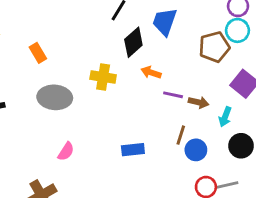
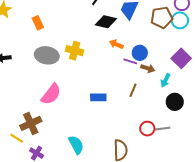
black diamond: (133, 42) -> (106, 22), turned 50
brown pentagon: (214, 47) -> (162, 17), moved
yellow cross: (103, 77) -> (75, 51), moved
blue circle: (196, 150) -> (140, 53), moved
pink semicircle: (66, 151) -> (51, 94), size x1.6

